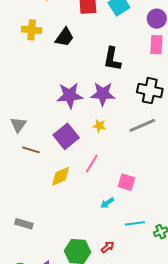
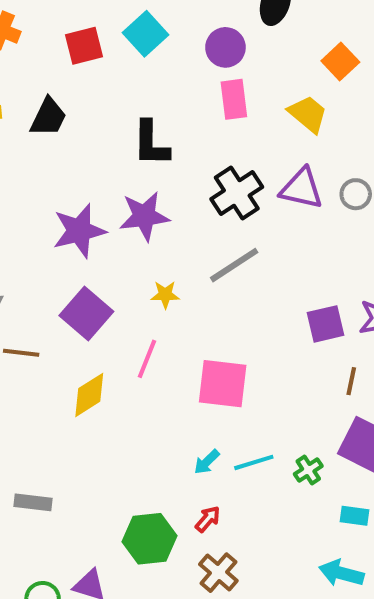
black cross: (150, 91) -> (237, 193), turned -35
yellow star: (99, 126) -> (165, 295), moved
pink square: (126, 182) -> (223, 384), size x1.5
cyan arrow: (107, 203) -> (207, 462), moved

